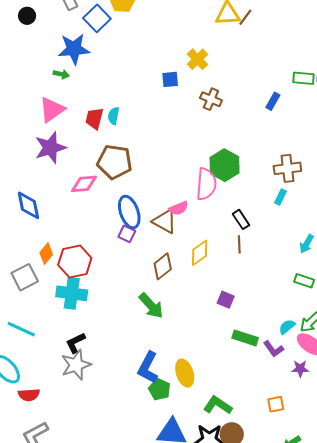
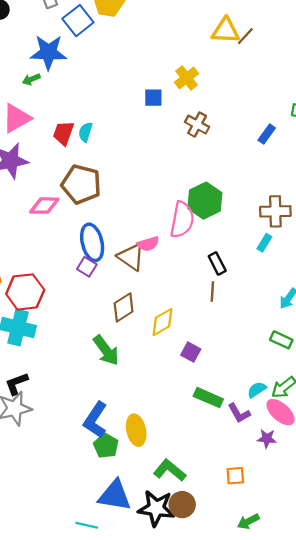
green arrow: (61, 74) -> (31, 79), turned 140
yellow diamond: (200, 253) -> (162, 322), moved

